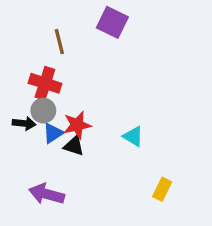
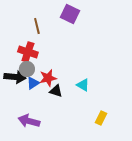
black arrow: (24, 123) -> (15, 77), size x1.5
black triangle: (74, 146) -> (56, 91), moved

